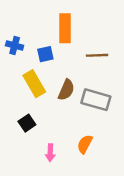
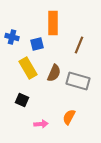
brown line: (97, 55) -> (79, 45), turned -66
black square: (27, 123) -> (22, 100), turned -32
pink arrow: (50, 153) -> (41, 124), turned -96

